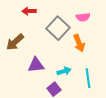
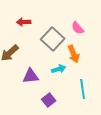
pink semicircle: (83, 17) -> (78, 28), turned 56
cyan arrow: (64, 71) -> (59, 69), moved

